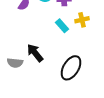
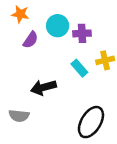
black arrow: (35, 53) -> (43, 87), moved, turned -66

